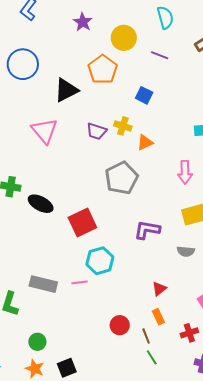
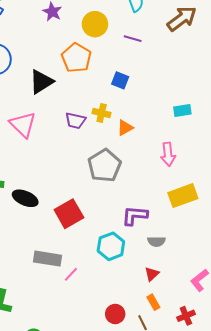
gray semicircle: (186, 251) -> (156, 241), moved
cyan hexagon: (100, 261) -> (111, 246), moved
pink line: (79, 282) -> (71, 274), turned -35
gray rectangle: (43, 284) -> (47, 259), moved

